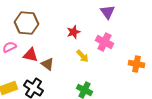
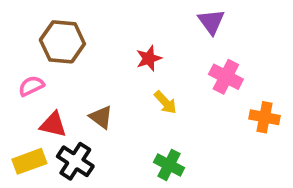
pink cross: (104, 42) -> (226, 77), moved
red triangle: (30, 55) -> (53, 125), moved

